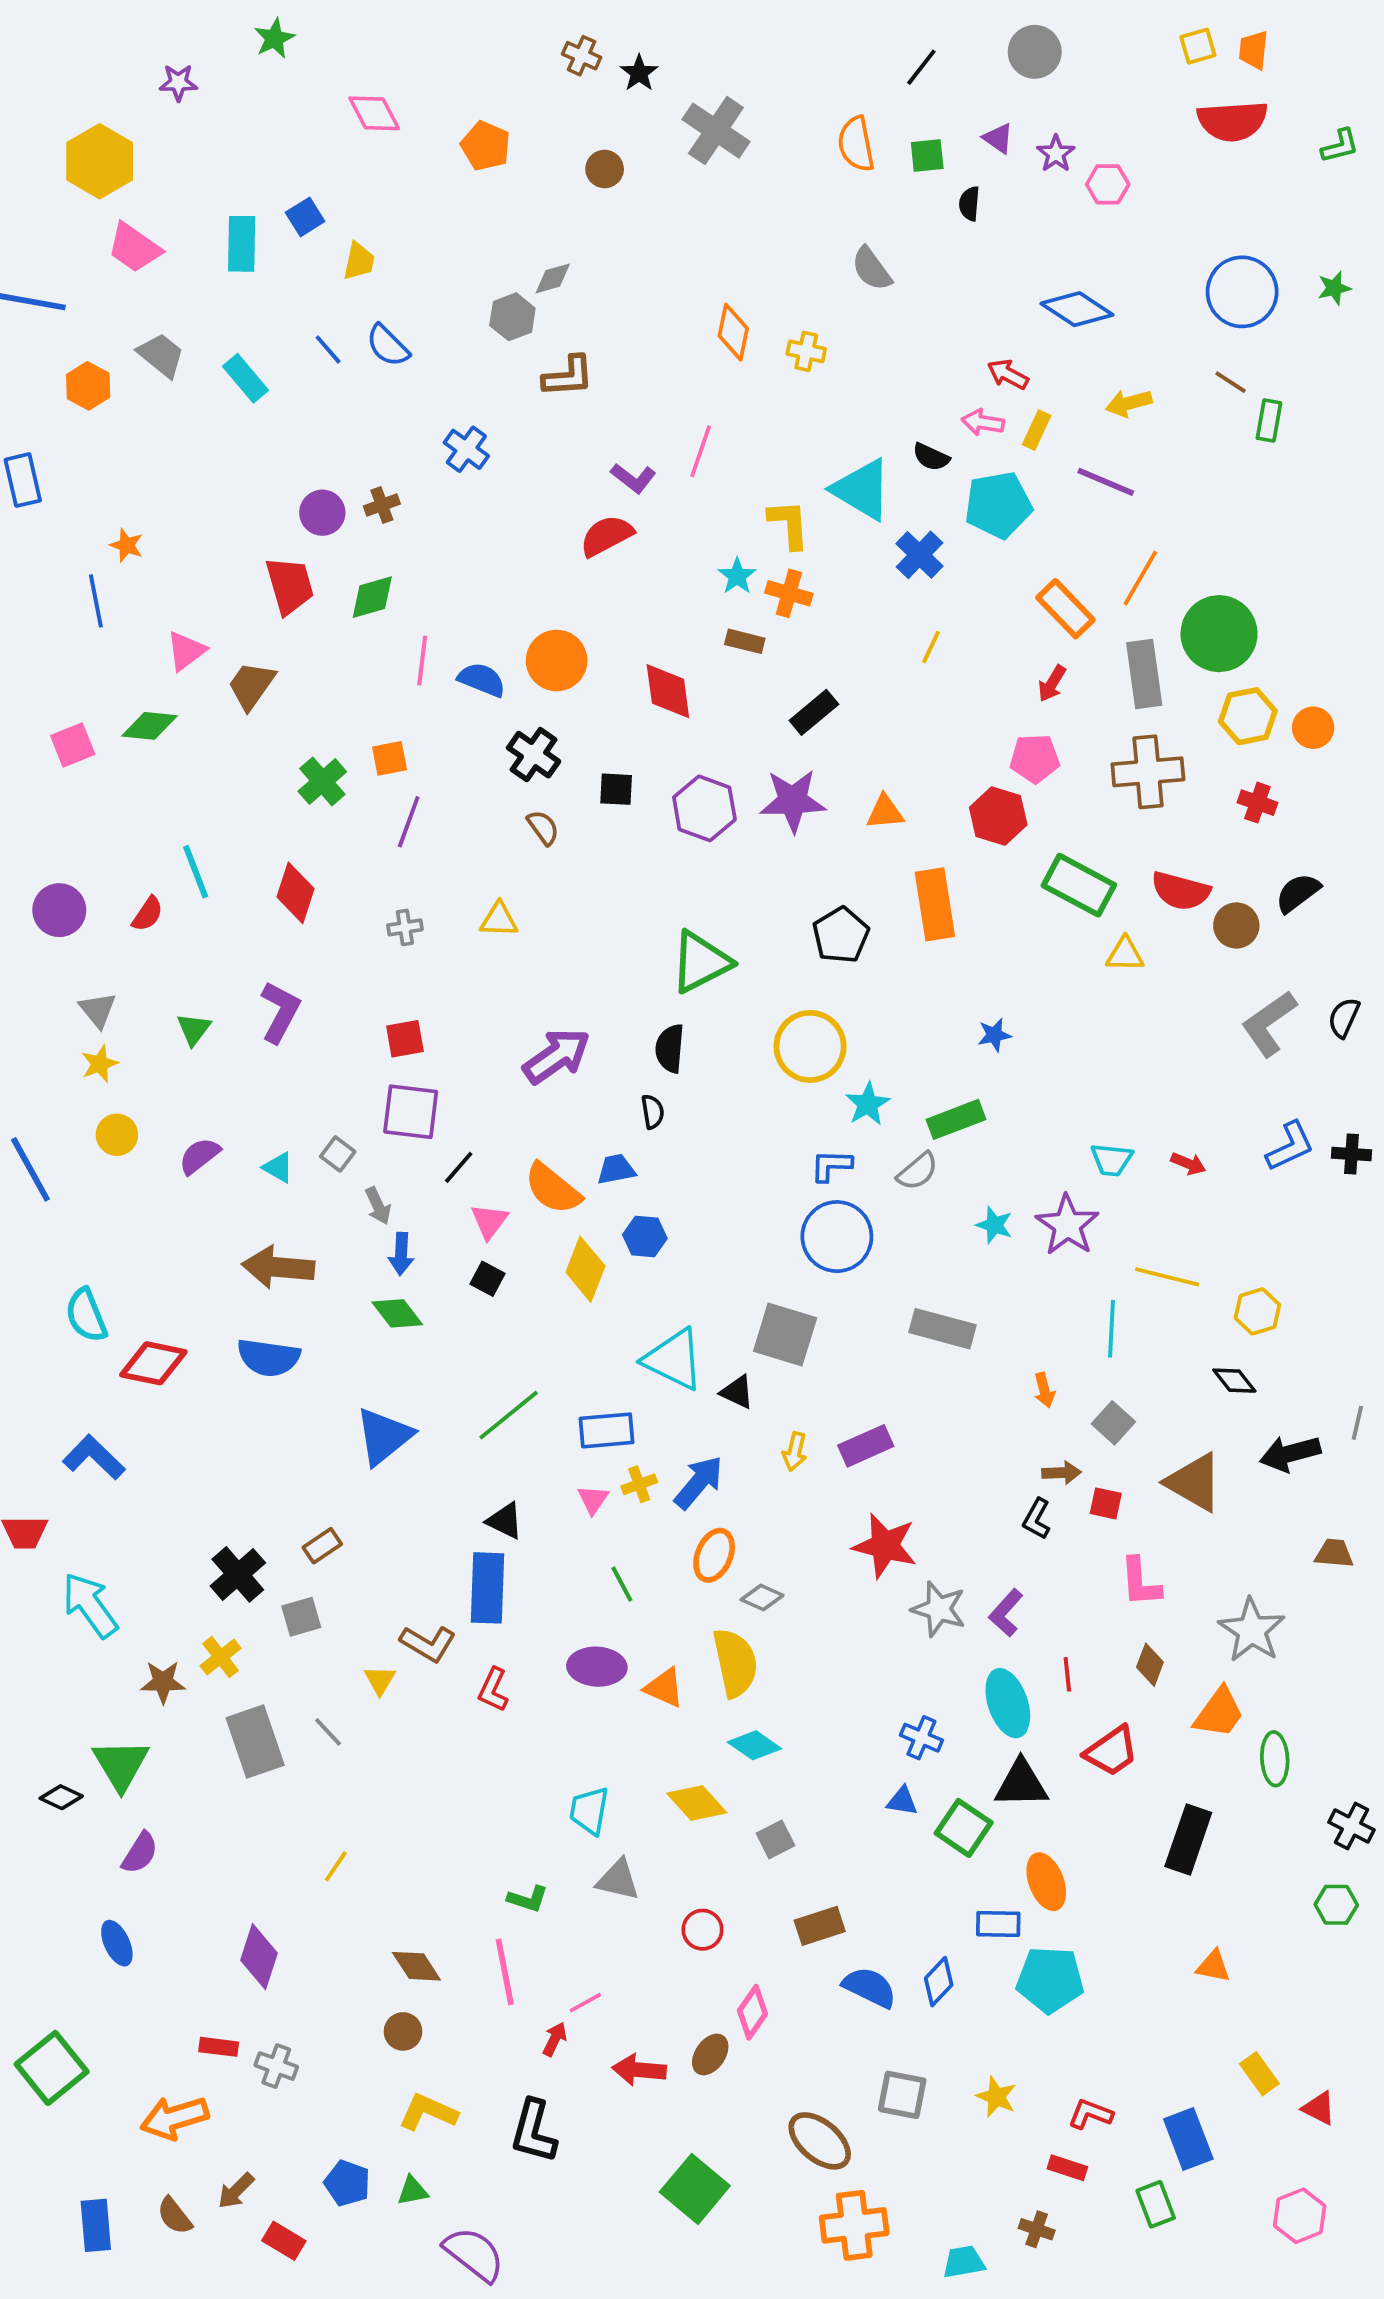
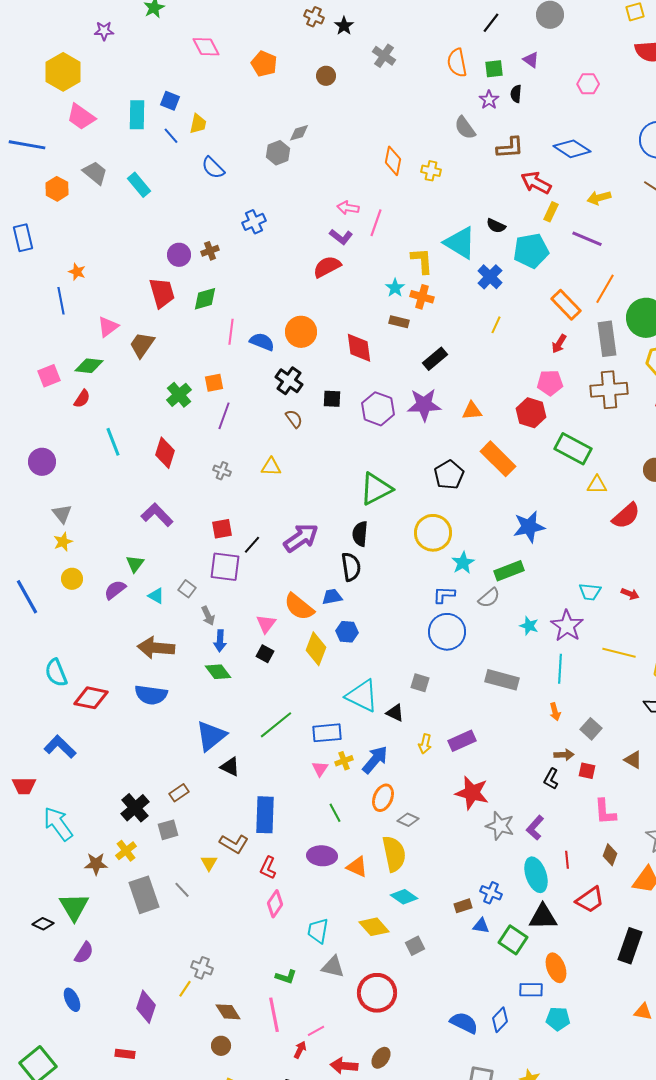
gray cross: (716, 131) -> (384, 56), size x0.7
purple star: (1056, 154) -> (489, 100), moved
blue square: (305, 217) -> (170, 101), turned -36
blue line: (328, 349) -> (171, 136), moved
red arrow: (1008, 374) -> (536, 183), size x1.4
brown L-shape: (568, 376) -> (510, 148), moved
pink arrow: (983, 422) -> (348, 208), moved
blue cross: (466, 449) -> (254, 222), turned 30
red semicircle: (1181, 891) -> (626, 516), moved, turned -56
orange rectangle: (935, 904) -> (498, 459), turned -36
red semicircle: (148, 914) -> (82, 399), moved
gray cross: (405, 927) -> (222, 471), turned 30
purple L-shape: (280, 1012) -> (157, 515), turned -72
green triangle: (194, 1029) -> (135, 564), moved
blue star: (994, 1035) -> (529, 527), size x1.8
black semicircle: (653, 1112) -> (351, 567), size x1.6
black line: (459, 1167) -> (252, 545), moved
cyan line: (1112, 1329) -> (560, 669), moved
gray square: (785, 1334) -> (420, 683), size x0.6
brown triangle: (1194, 1482) -> (633, 760), size x0.6
black triangle: (505, 1521) -> (230, 767), moved
yellow line: (336, 1866) -> (185, 989), moved
brown rectangle: (820, 1926) -> (463, 906), moved, size x0.7
red circle: (703, 1930) -> (377, 993), size x1.8
cyan pentagon: (1050, 1980) -> (558, 1019), size x0.7
pink diamond: (752, 2012) -> (275, 904), moved
gray cross: (276, 2066) -> (202, 968), moved

